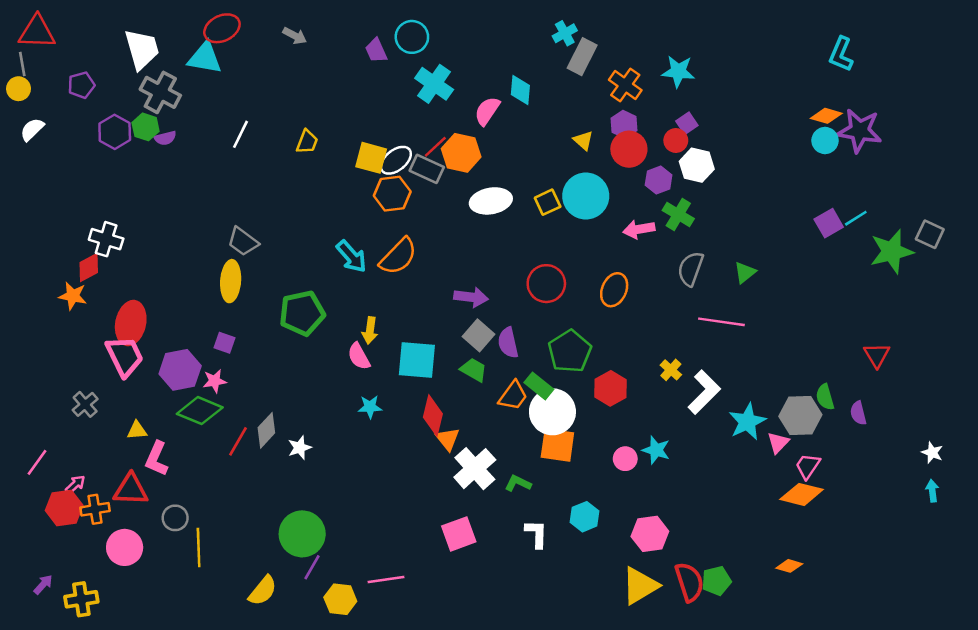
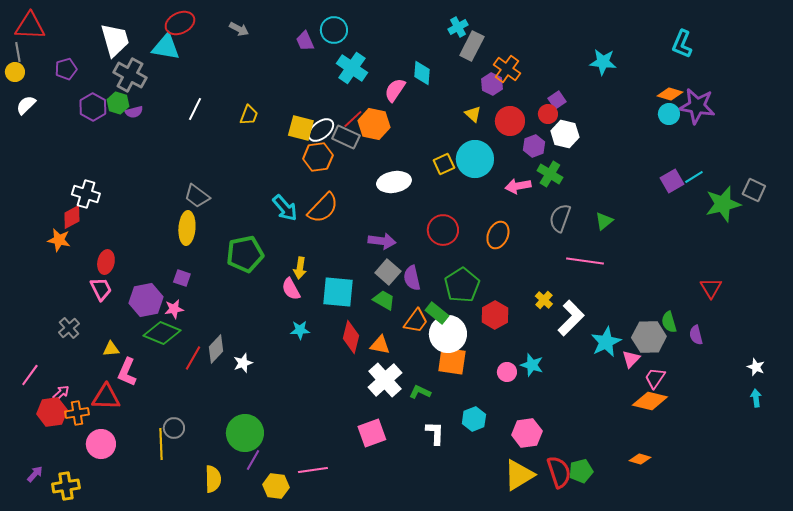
cyan star: (678, 71) -> (603, 62), moved
purple hexagon: (624, 124) -> (492, 84), moved
white ellipse: (491, 201) -> (394, 182), moved
red ellipse: (131, 323) -> (106, 262), size x0.7
pink trapezoid: (125, 356) -> (101, 289), size x0.7
orange triangle: (448, 439) -> (380, 345), moved, turned -40
gray circle: (175, 518) -> (174, 428), moved
yellow semicircle: (263, 591) -> (213, 479), turned -40

